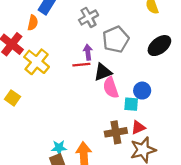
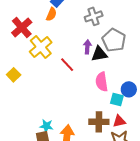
orange semicircle: (33, 23) -> (51, 14), moved
gray pentagon: (116, 39) -> (114, 40), turned -30
red line: (81, 65) -> (67, 65), moved, turned 42
black triangle: (103, 72) -> (99, 54), moved

